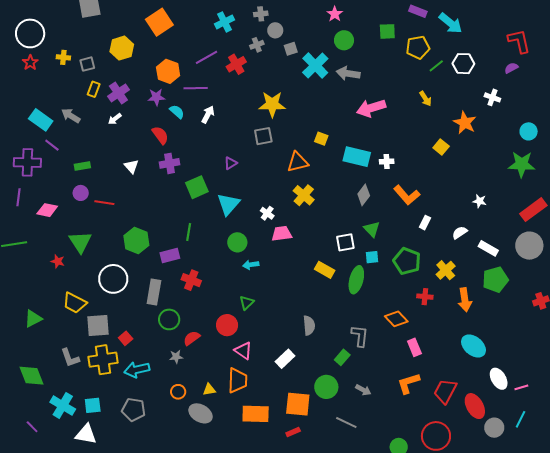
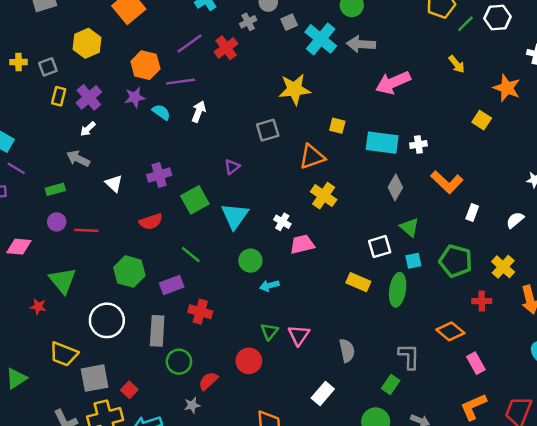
yellow star: (272, 104) -> (295, 89), moved
gray arrow: (71, 116) -> (78, 159), moved
red semicircle: (160, 135) -> (151, 222), moved, turned 114
green line: (189, 232) -> (191, 255), turned -54
pink triangle: (243, 351) -> (299, 335), moved, turned 36

